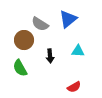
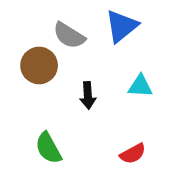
green semicircle: (20, 68) -> (48, 148), moved

